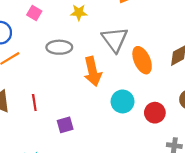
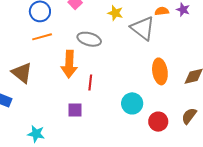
gray triangle: (115, 39) -> (143, 28), moved, turned -32
orange arrow: (93, 71) -> (69, 64), moved
red line: (34, 103) -> (90, 83), moved

